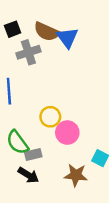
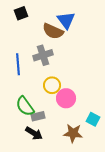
brown semicircle: (47, 32) -> (53, 31), moved
gray cross: (28, 52) -> (43, 55), moved

